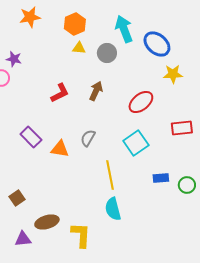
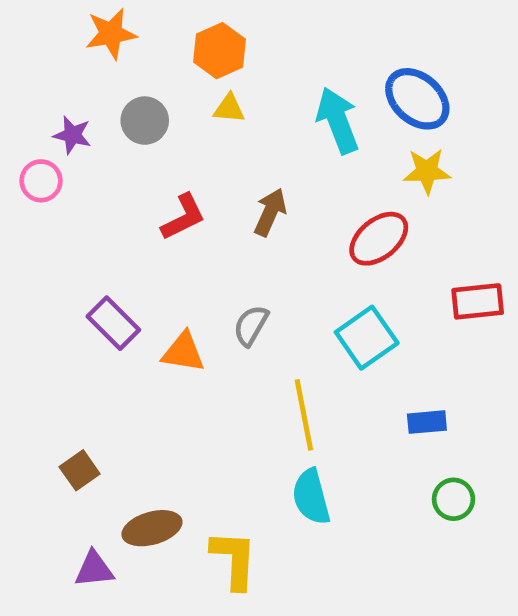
cyan arrow: (124, 29) -> (338, 121), moved
gray circle: (107, 53) -> (145, 121), moved
yellow star: (173, 74) -> (427, 171), moved
green circle: (187, 185) -> (453, 499), moved

